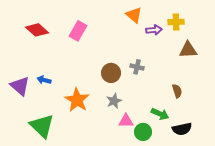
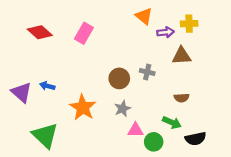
brown triangle: (188, 50) -> (182, 56), moved
brown semicircle: (177, 91) -> (182, 98), moved, turned 104

